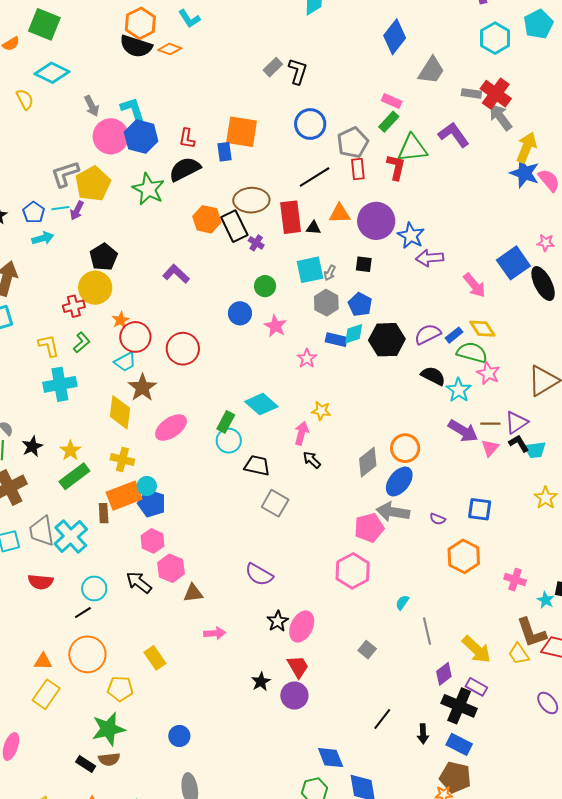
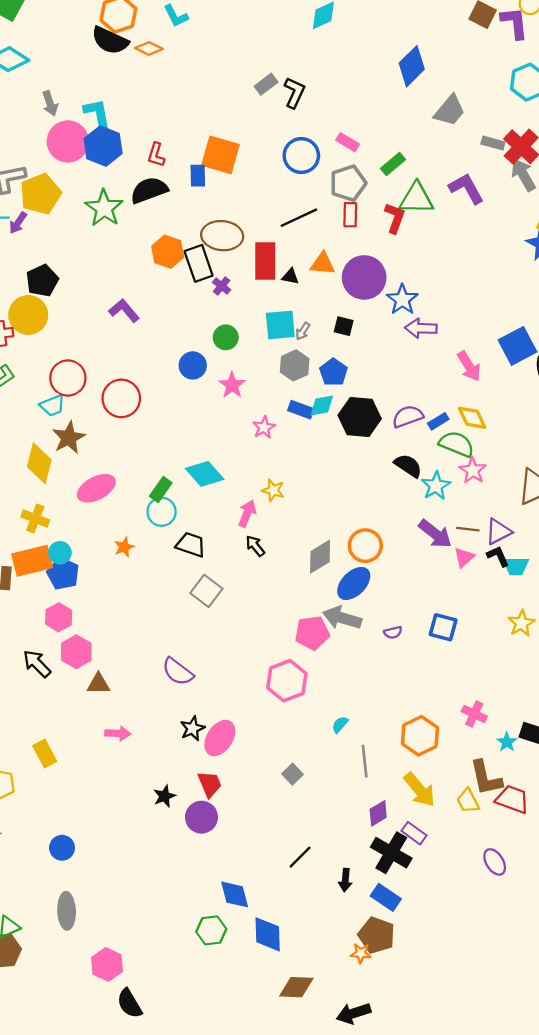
pink rectangle: (392, 101) -> (348, 142), moved
orange star: (121, 320) -> (124, 547), moved
purple semicircle: (438, 519) -> (393, 632), turned -42
orange hexagon: (464, 556) -> (420, 736), moved

